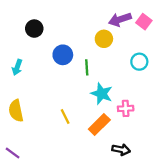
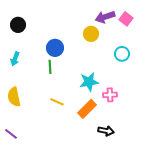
black circle: (34, 29) -> (18, 25), moved
green line: (87, 67) -> (50, 67), moved
cyan star: (102, 94) -> (89, 82), turned -30
yellow line: (65, 116) -> (57, 102), turned -40

